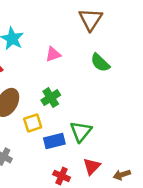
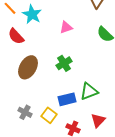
yellow square: (33, 123) -> (49, 115), moved, turned -35
green triangle: (81, 131) -> (89, 91), turned 30

